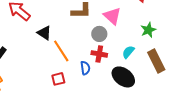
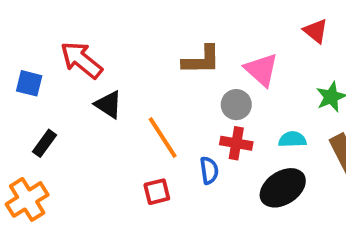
black triangle: (44, 33) -> (108, 105), moved
cyan semicircle: (128, 52) -> (292, 139), turned 48
black ellipse: (123, 77) -> (283, 188), turned -70

